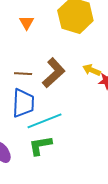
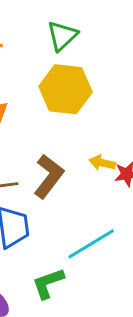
cyan line: (44, 121) -> (91, 244), moved

